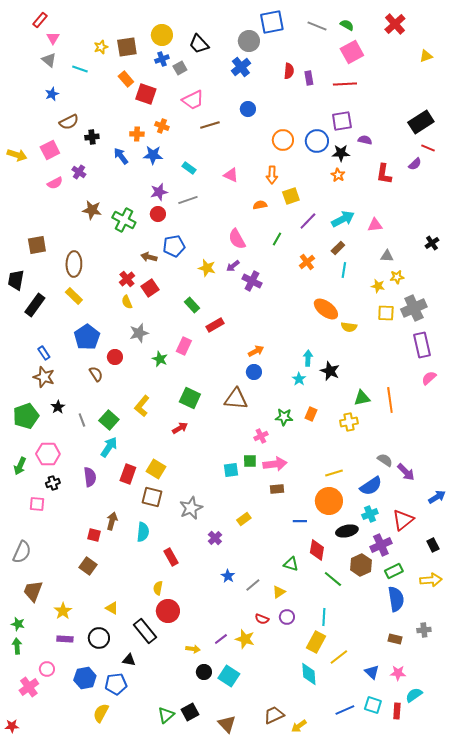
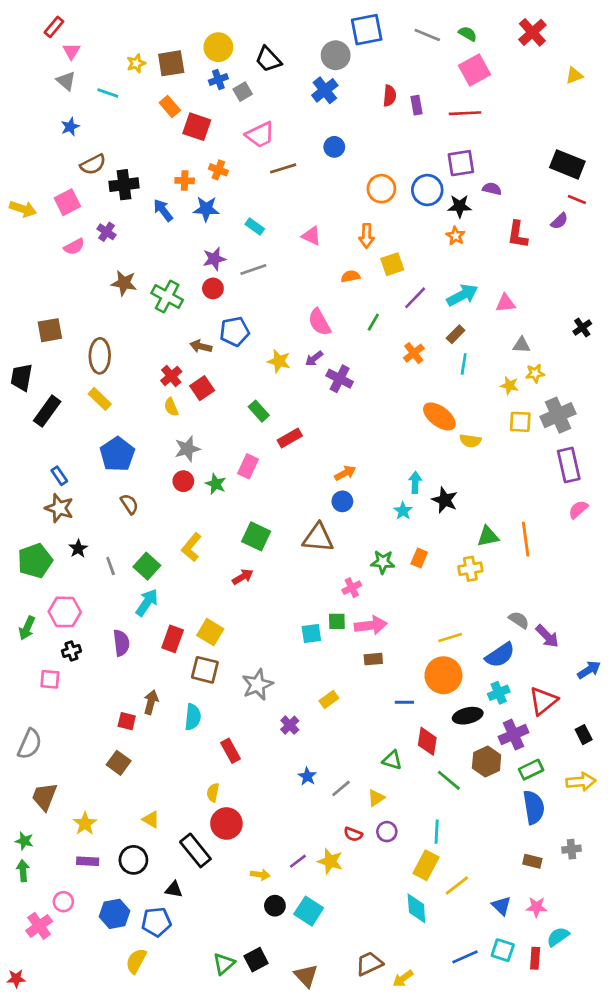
black rectangle: (421, 122) -> (567, 164), turned 55
black cross: (92, 137) -> (124, 185), size x1.5
red circle: (115, 357) -> (183, 481), moved

